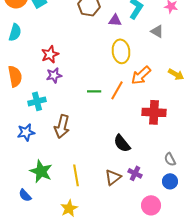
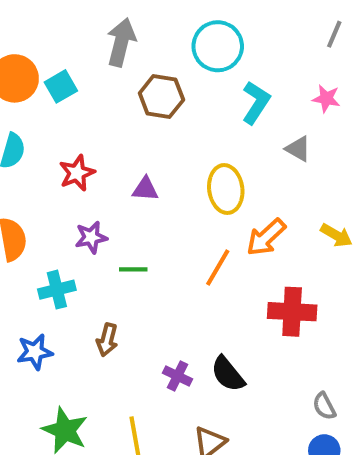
purple triangle: (115, 20) -> (145, 189), moved
red star: (50, 54) -> (77, 173), moved
green line: (94, 91) -> (133, 269), moved
brown arrow: (62, 126) -> (107, 340), size x0.7
purple cross: (135, 173) -> (177, 376), moved

